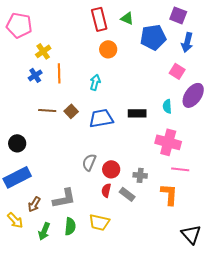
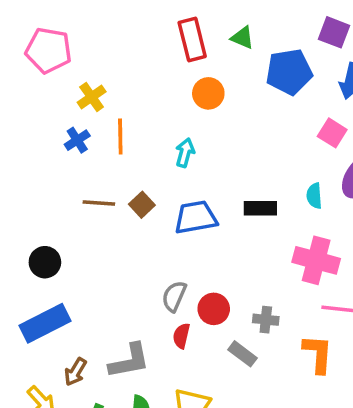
red semicircle: (106, 190) -> (181, 336), moved

